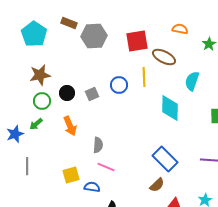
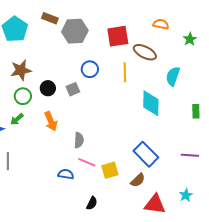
blue circle: (119, 85) -> (90, 69), moved
yellow square: (71, 175) -> (110, 170), moved
blue semicircle: (92, 187) -> (66, 174), moved

